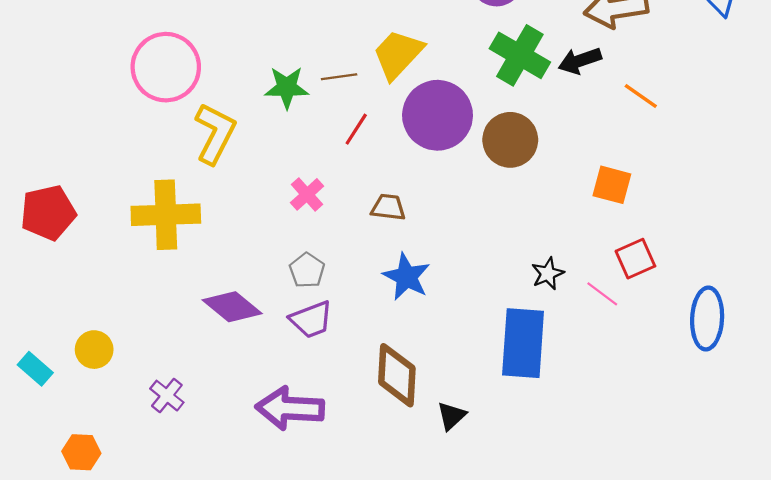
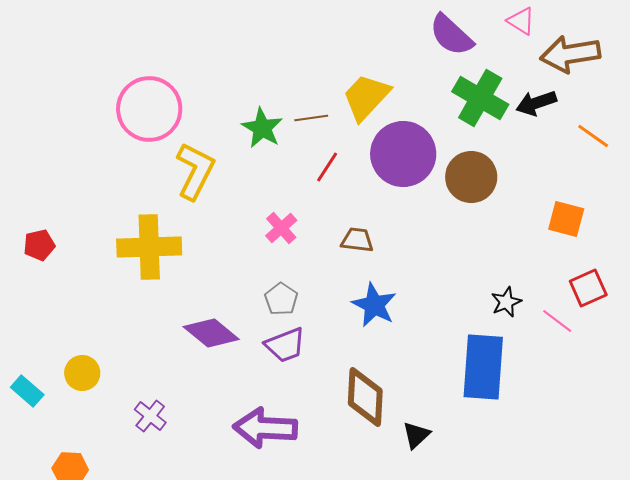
green star: (287, 87) -> (262, 128), turned 30
red pentagon: (48, 213) -> (39, 245), size x0.6

